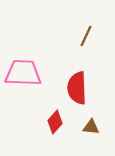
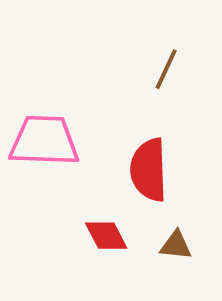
red diamond: (55, 122) -> (106, 236), turned -70

